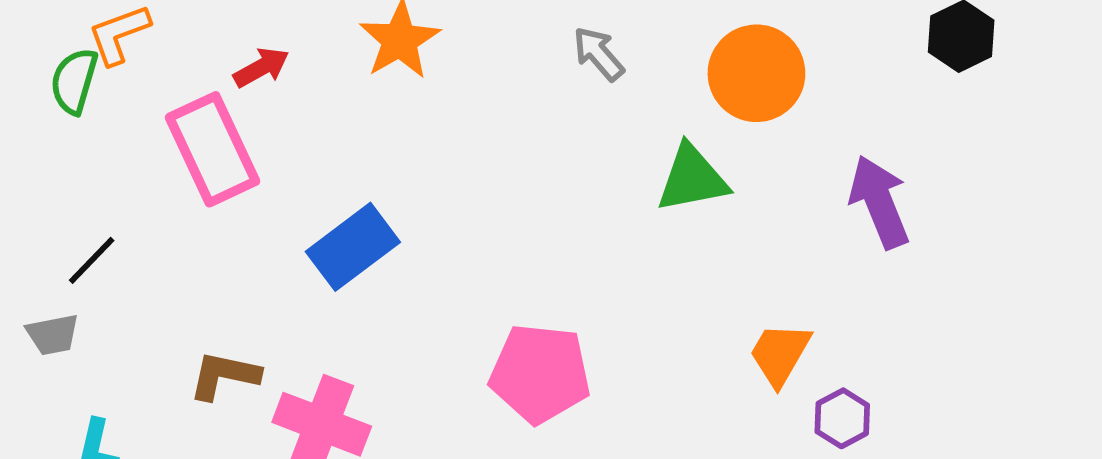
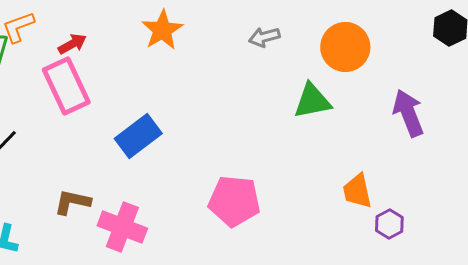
gray arrow: (599, 54) -> (264, 37), turned -64
red arrow: (261, 67) -> (72, 44), moved
orange trapezoid: (780, 354) -> (357, 191), turned -42

